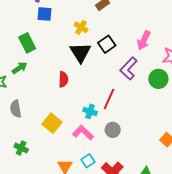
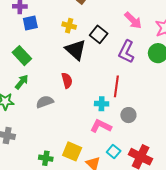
pink arrow: (144, 40) -> (133, 20), turned -54
gray semicircle: (16, 109) -> (45, 102), moved, turned 96
yellow square: (52, 123) -> (72, 151), moved

